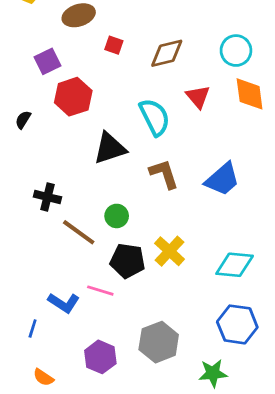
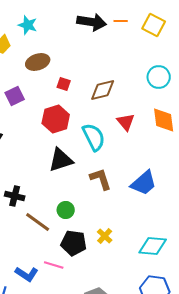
cyan circle: (236, 51) -> (159, 77), moved
red hexagon: (73, 97) -> (56, 119), moved
yellow cross: (170, 251) -> (105, 236), size x0.7

